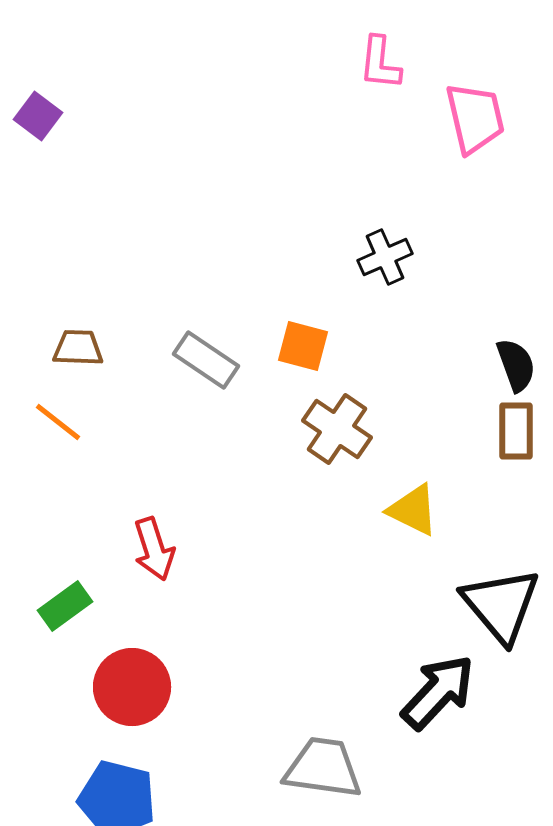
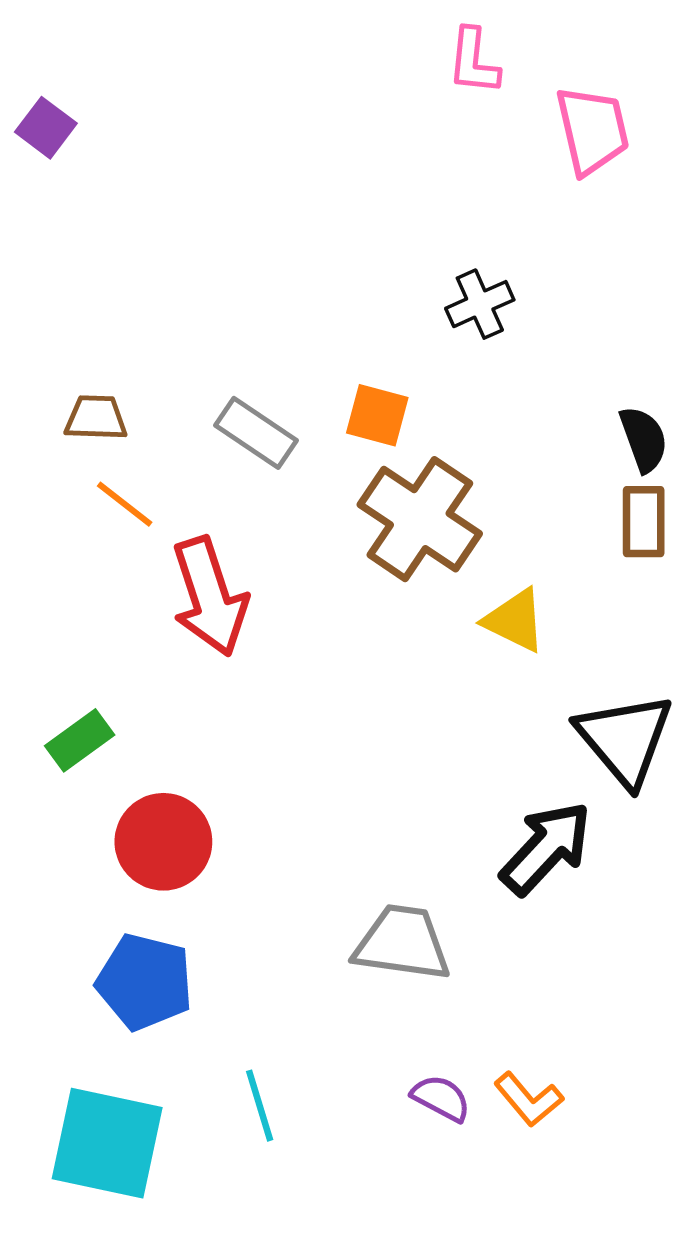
orange line: (58, 422) -> (125, 504), moved
brown cross: (337, 429) -> (420, 519), size x1.4
red arrow: (154, 549) -> (210, 597), moved, size x1.5

